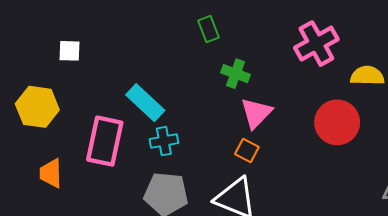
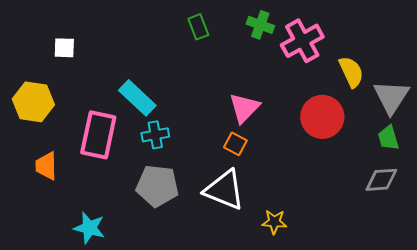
green cross: (235, 74) -> (260, 25), moved
yellow semicircle: (367, 76) -> (351, 72), turned 64

